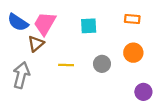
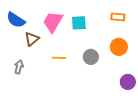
pink trapezoid: (45, 24) -> (53, 22), moved
gray arrow: (21, 75) -> (19, 67), size x0.6

